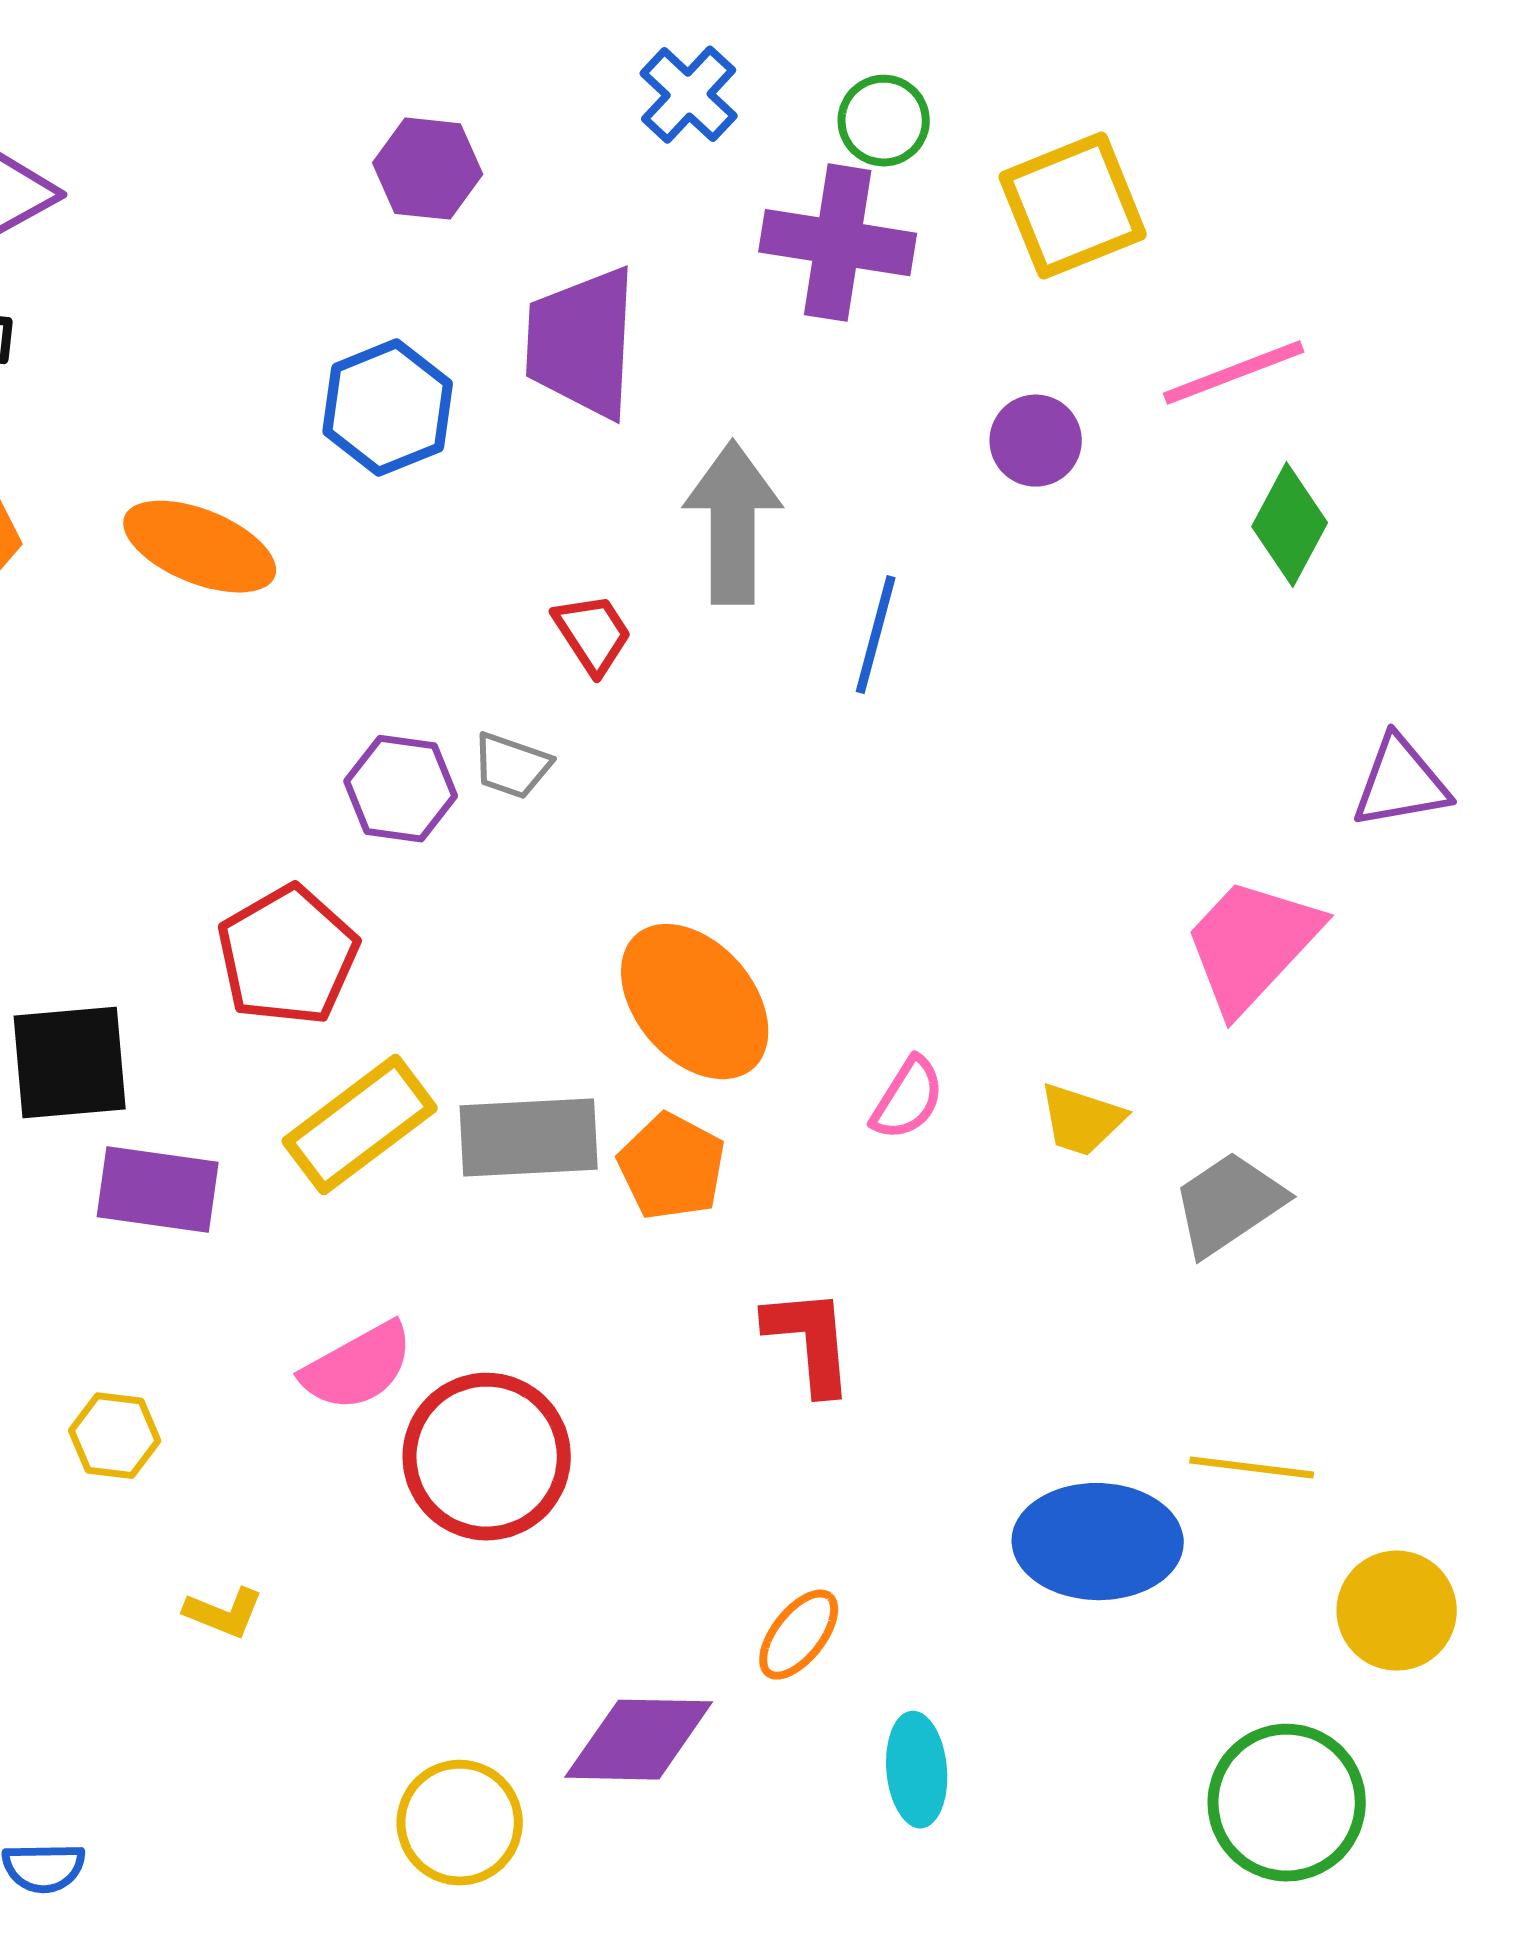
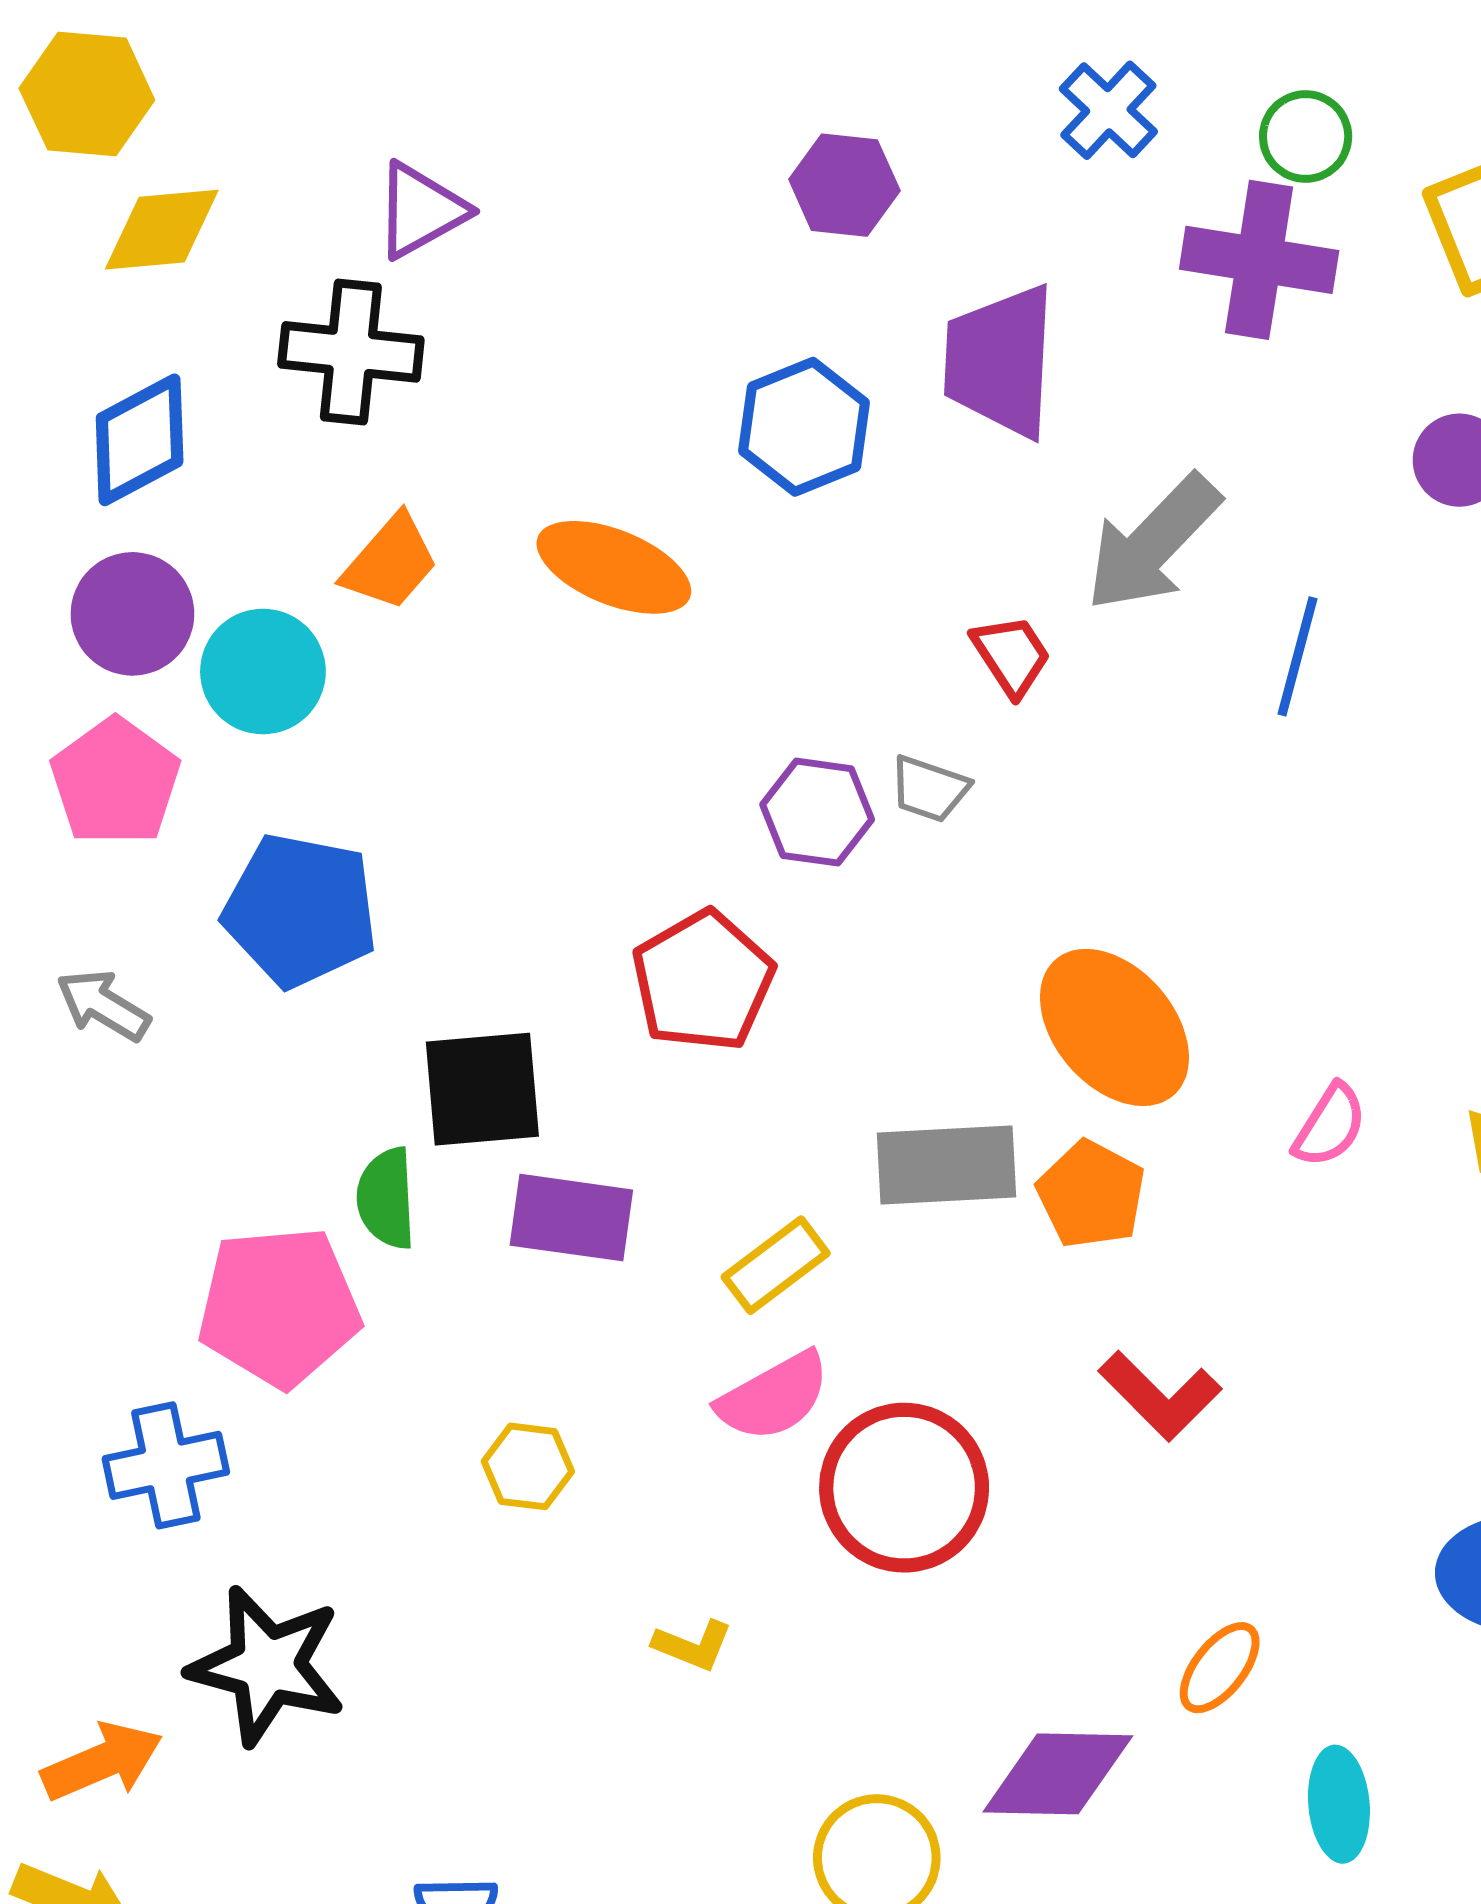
gray arrow: (733, 523) -> (1153, 543), turned -136
yellow rectangle: (360, 1125) -> (776, 1265), moved, size x0.7
red L-shape: (810, 1341) -> (1160, 1396), moved, turned 140
yellow L-shape: (224, 1613) -> (693, 1645), moved

